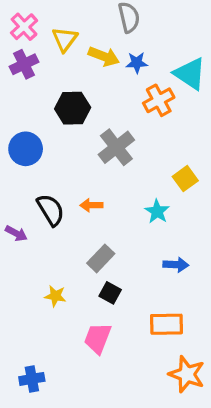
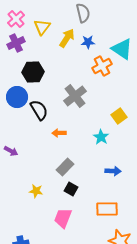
yellow arrow: (104, 56) -> (67, 38), turned -78
black hexagon: (73, 108) -> (33, 72), moved
black semicircle: (51, 210) -> (39, 110), moved

